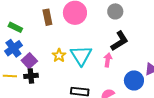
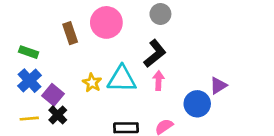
black L-shape: (120, 41) -> (155, 54), moved
cyan triangle: (81, 56) -> (122, 79), turned -50
black cross: (31, 76) -> (58, 115), turned -32

